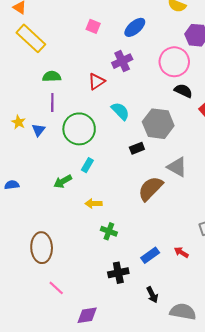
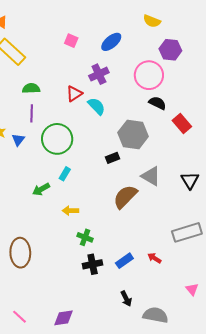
cyan semicircle: (120, 111) -> (96, 106), moved
black cross: (118, 273) -> (93, 264), moved
pink line: (56, 288) -> (20, 317), moved

